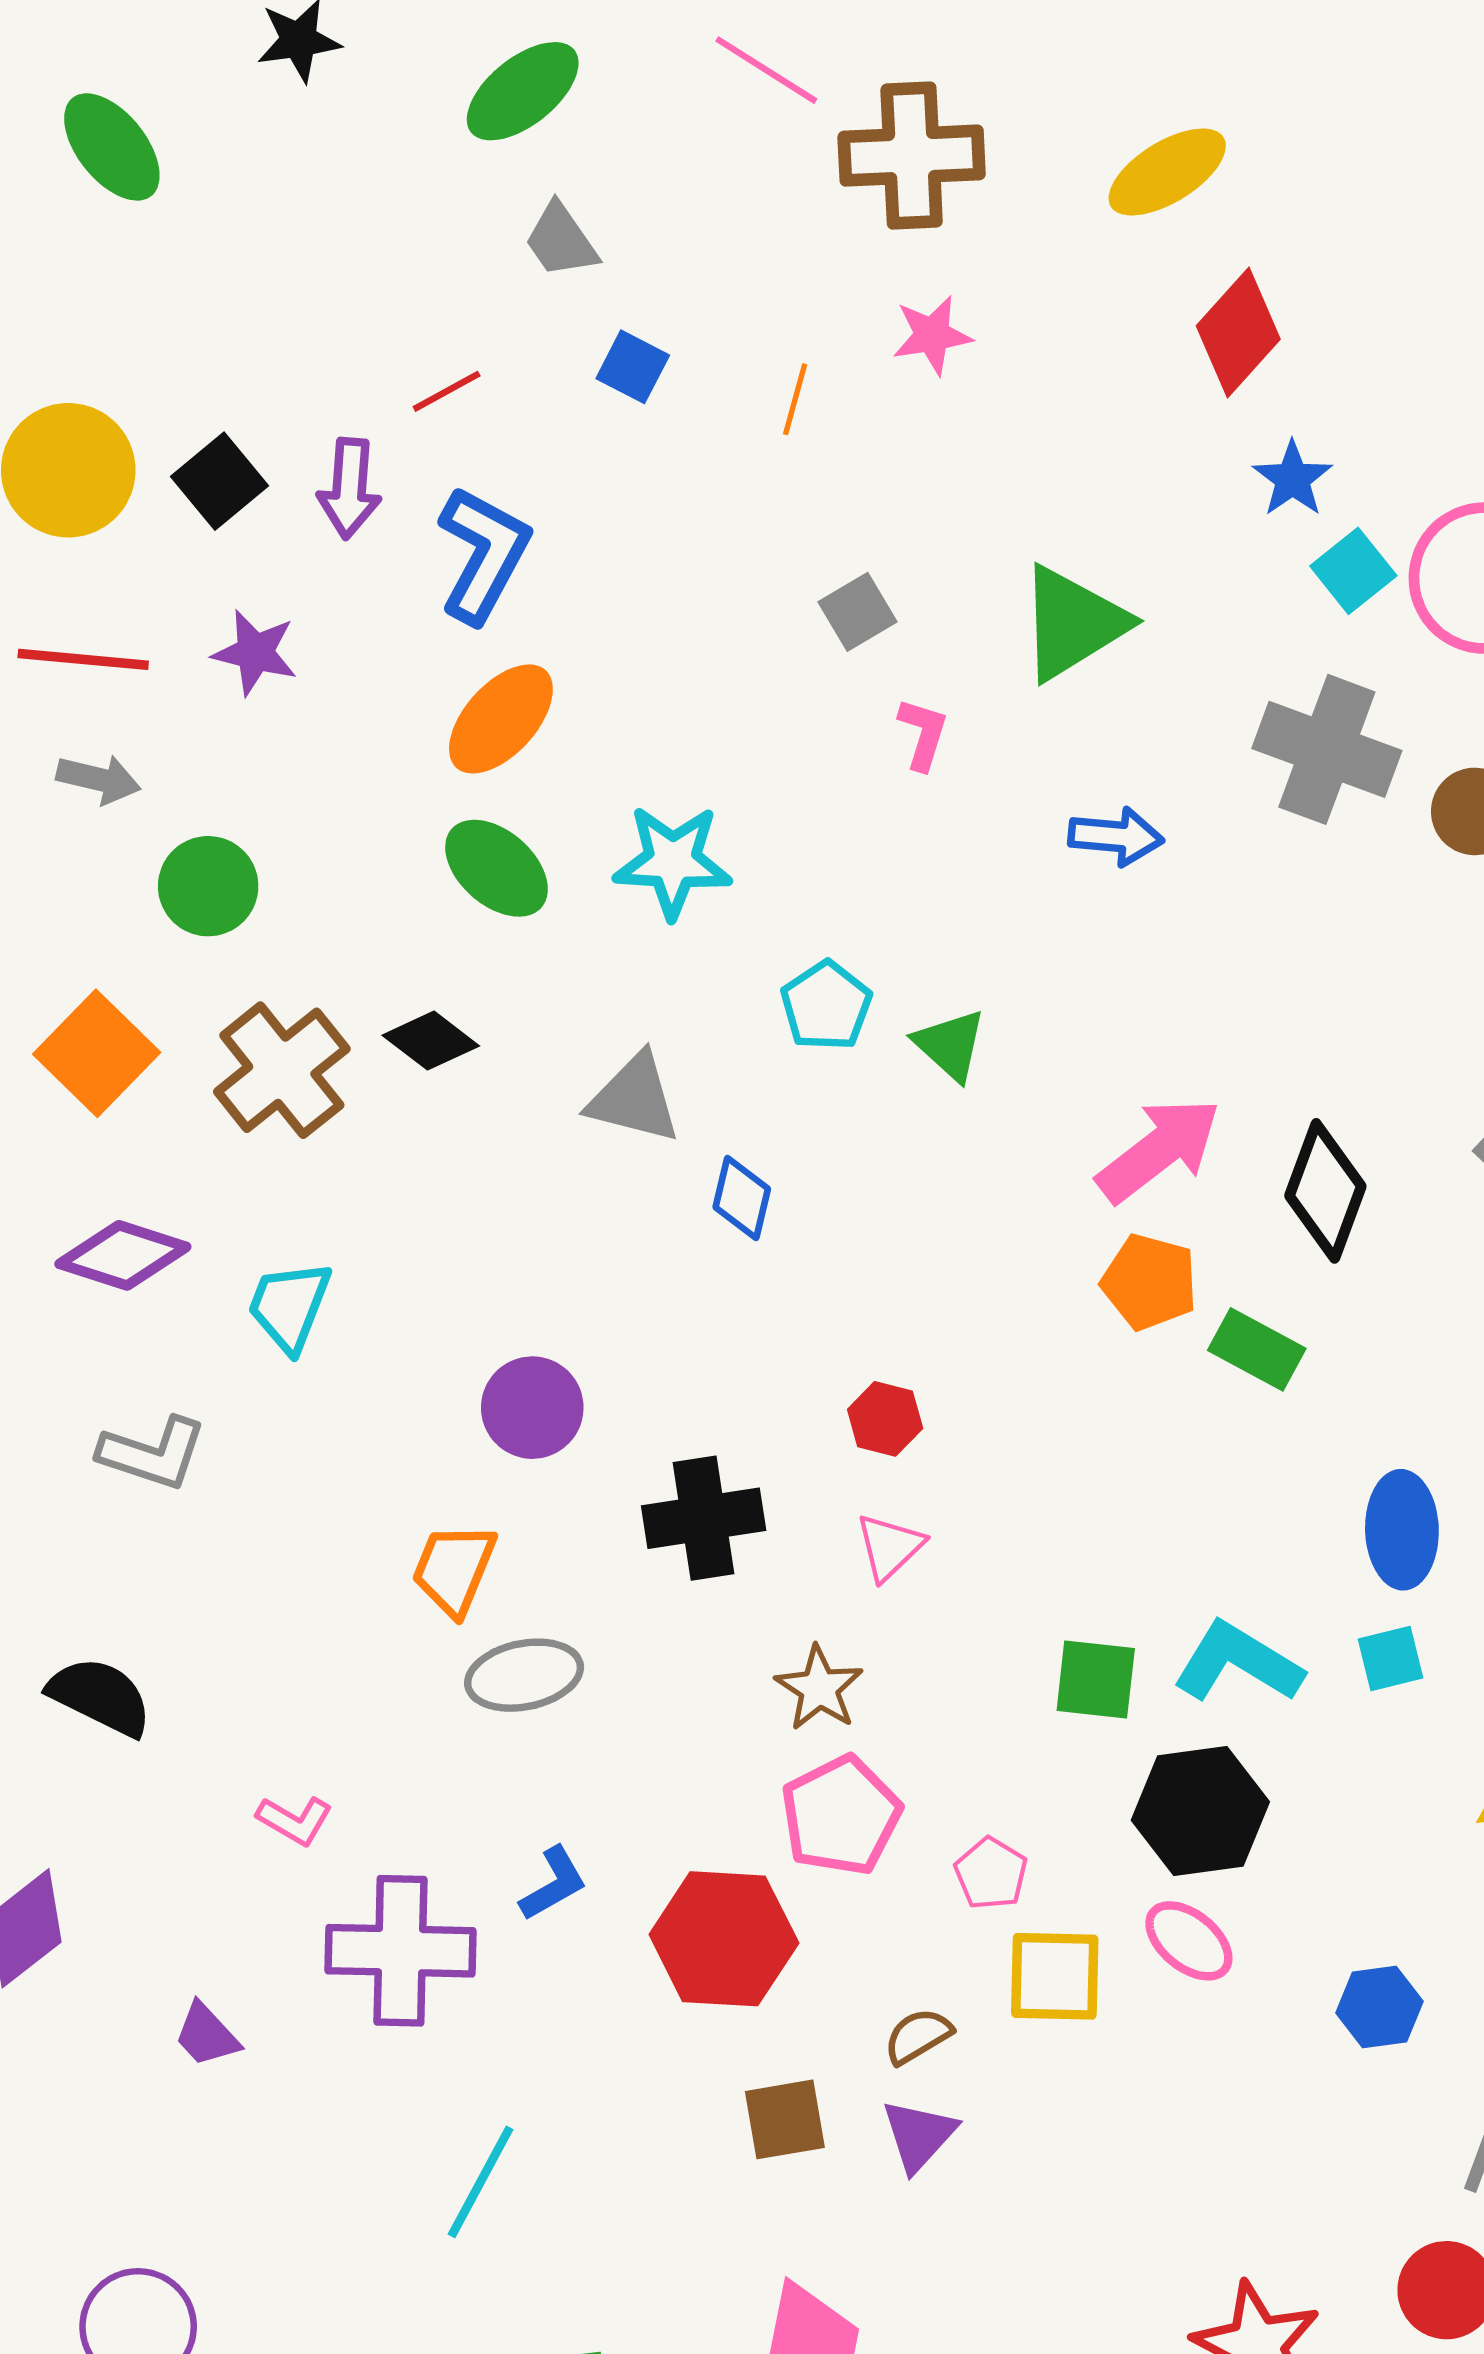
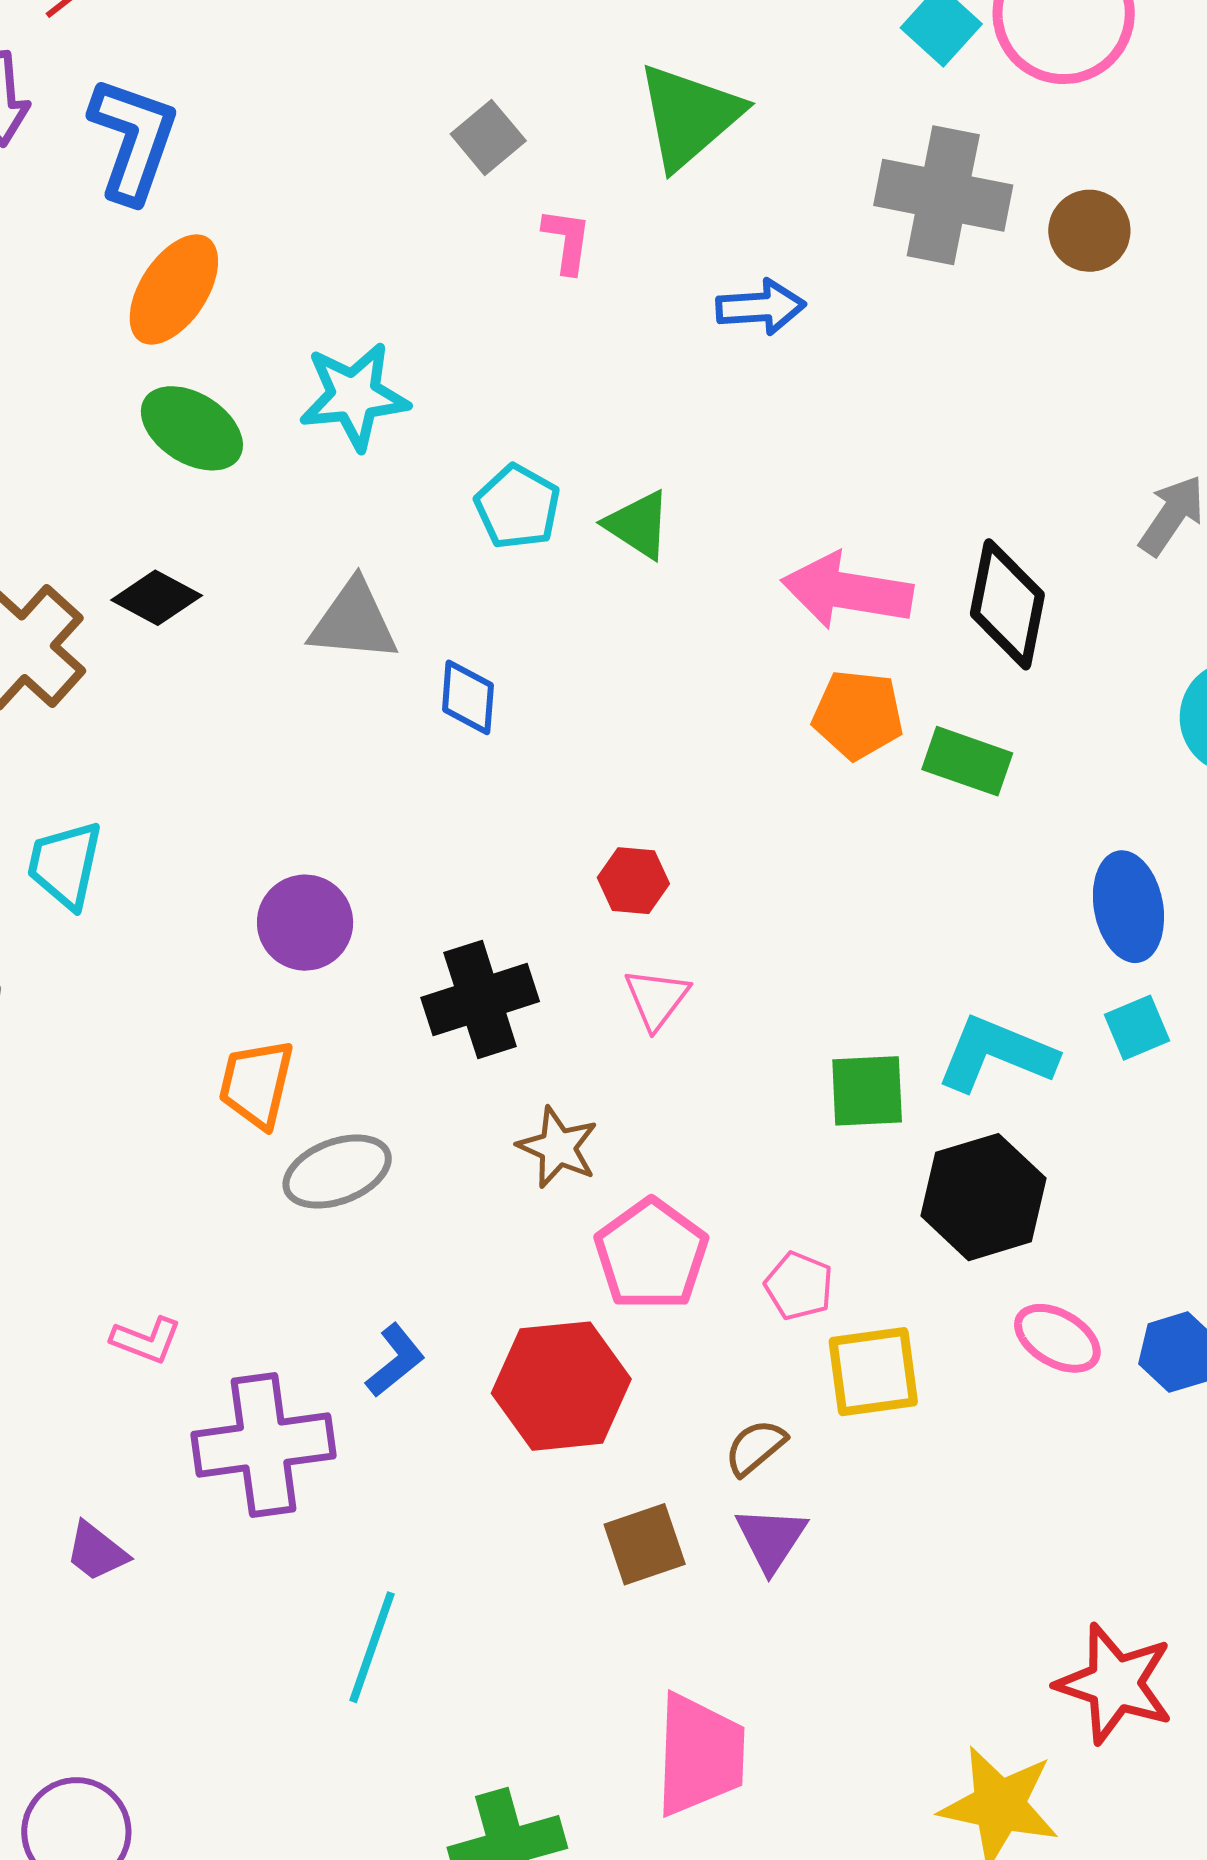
pink arrow: (1159, 1150) -> (847, 591), turned -124
brown star: (819, 1688) -> (558, 1147), moved
pink ellipse: (1189, 1941) -> (1057, 1338), moved

